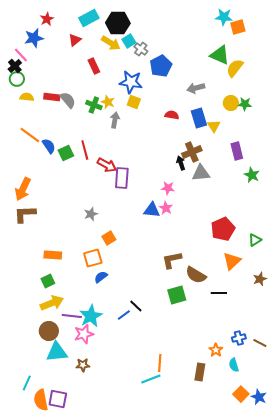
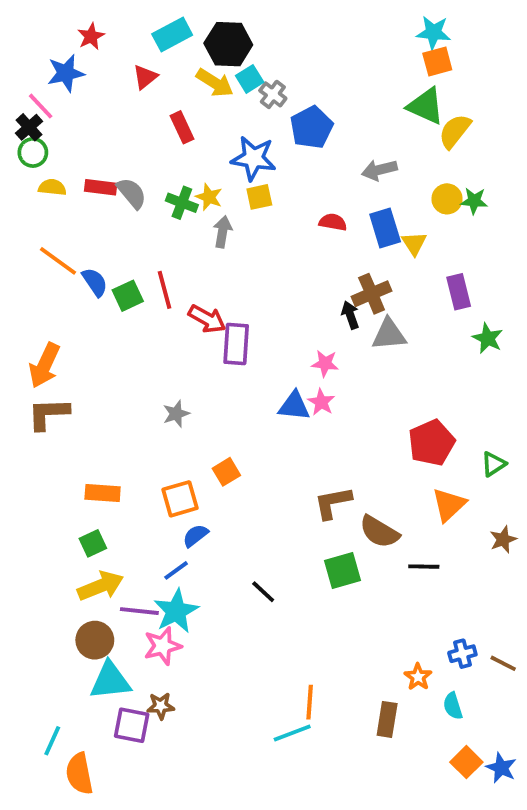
orange square: (238, 27) -> (437, 62), moved
yellow square: (134, 102) -> (259, 197), turned -32
orange square: (109, 238) -> (226, 472), moved
blue line: (124, 315) -> (176, 570), moved
purple square: (58, 399) -> (132, 725), moved

